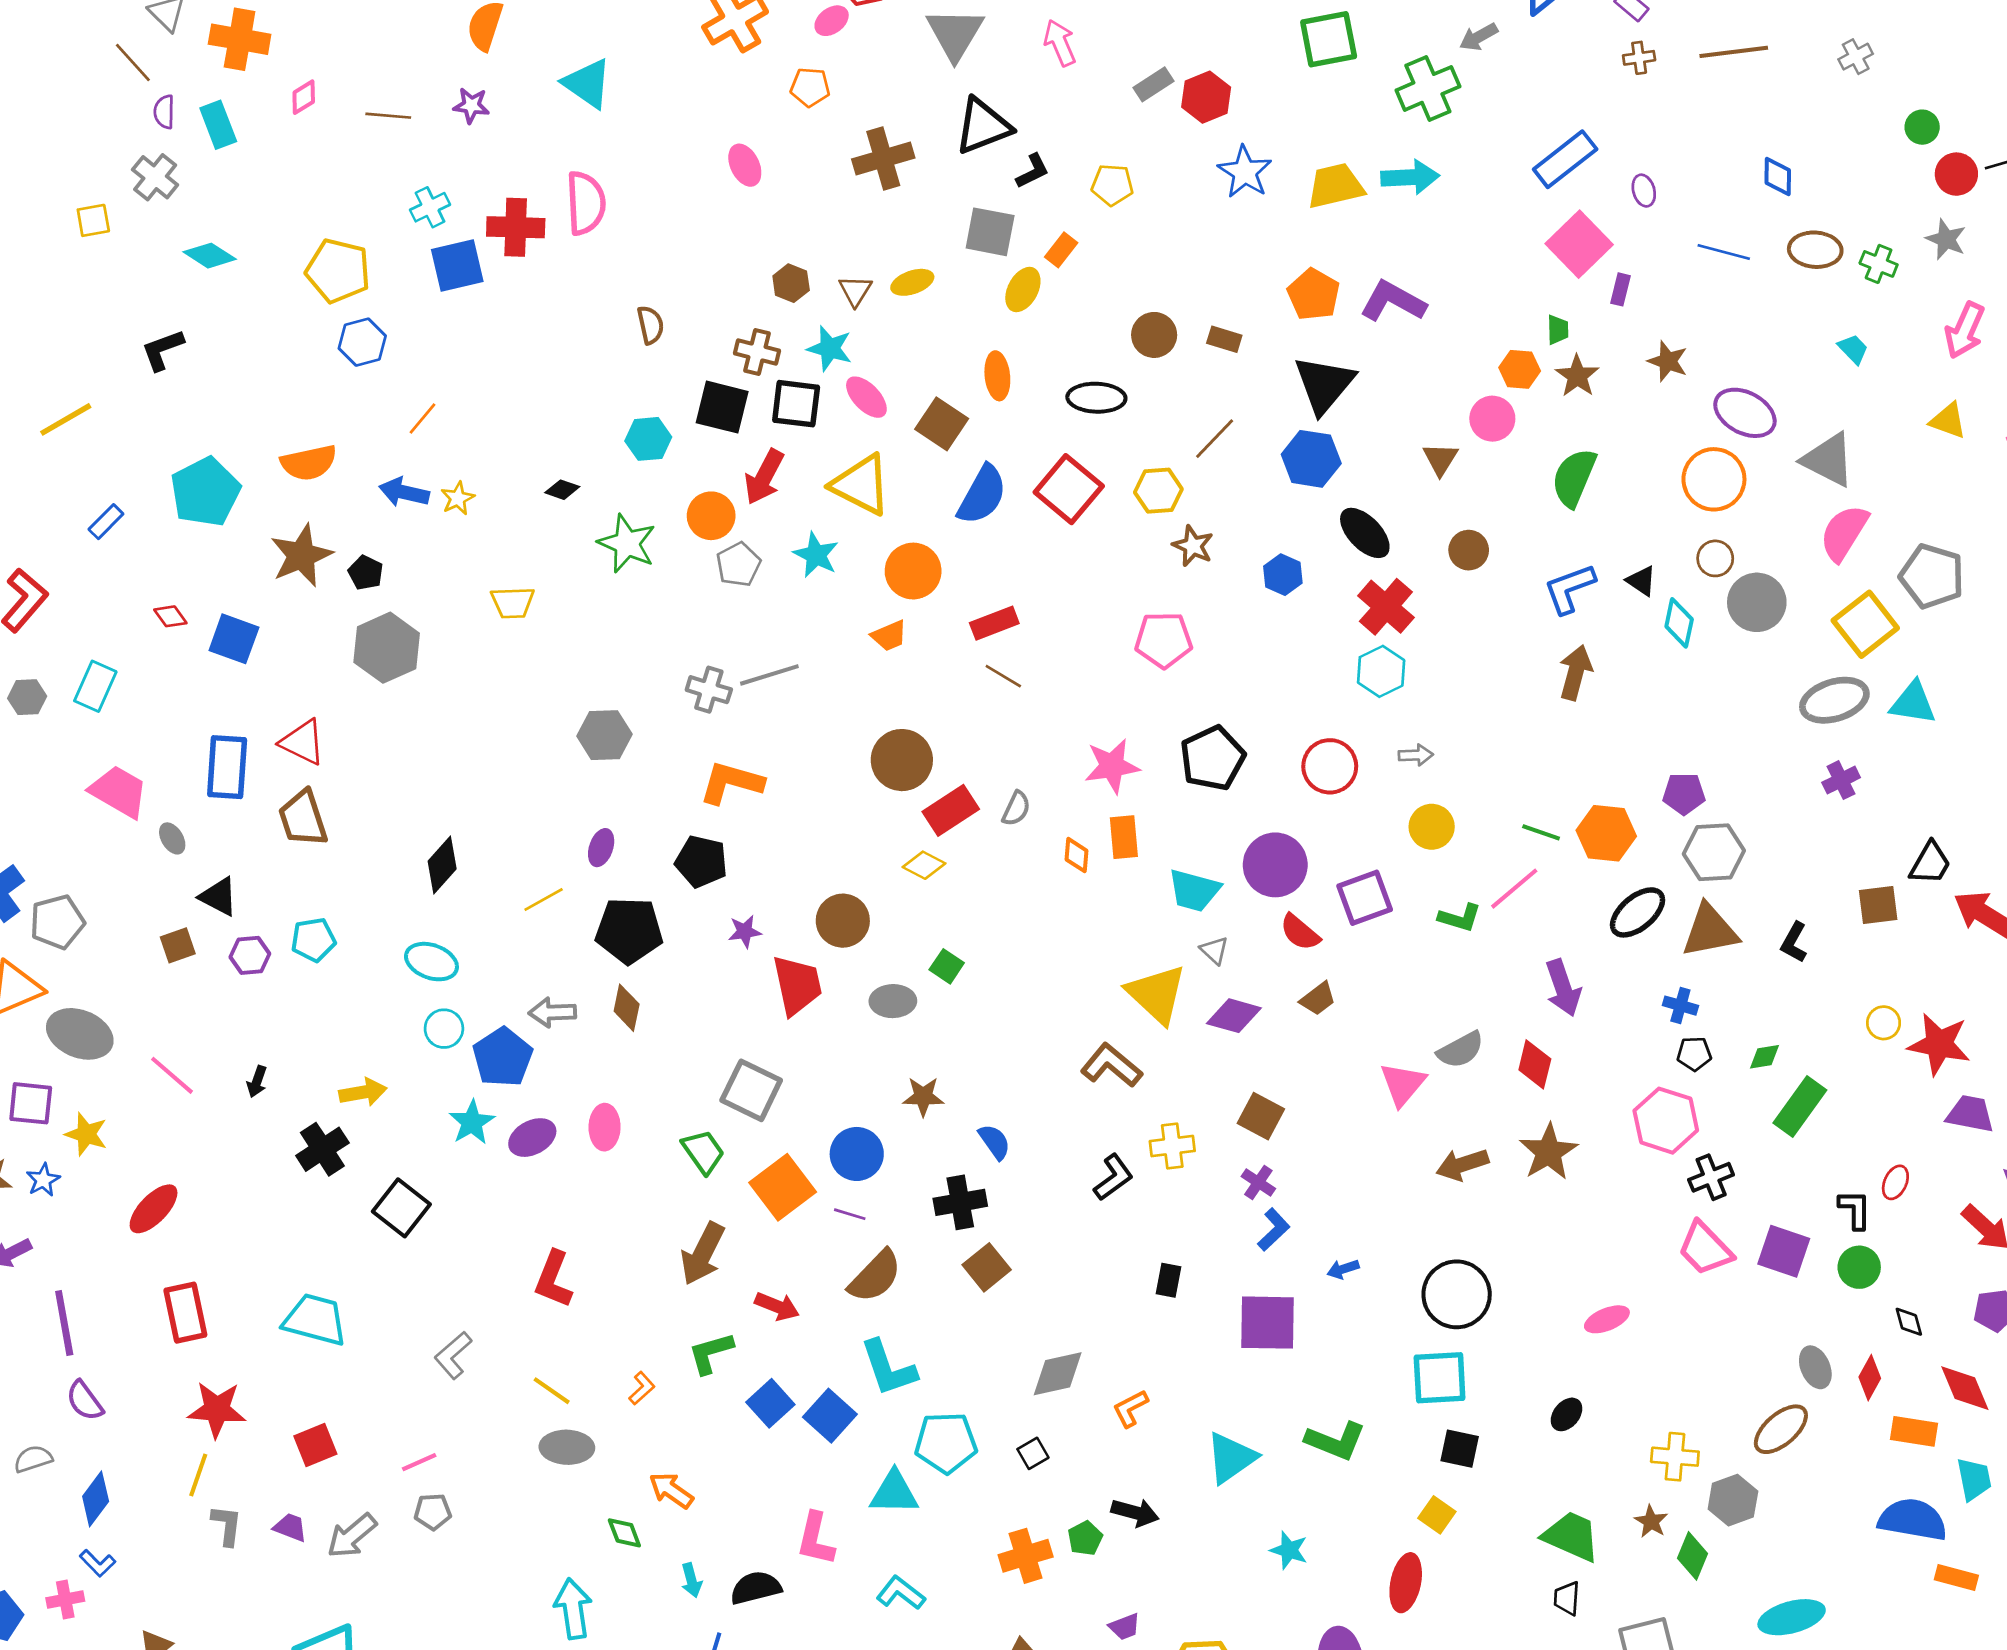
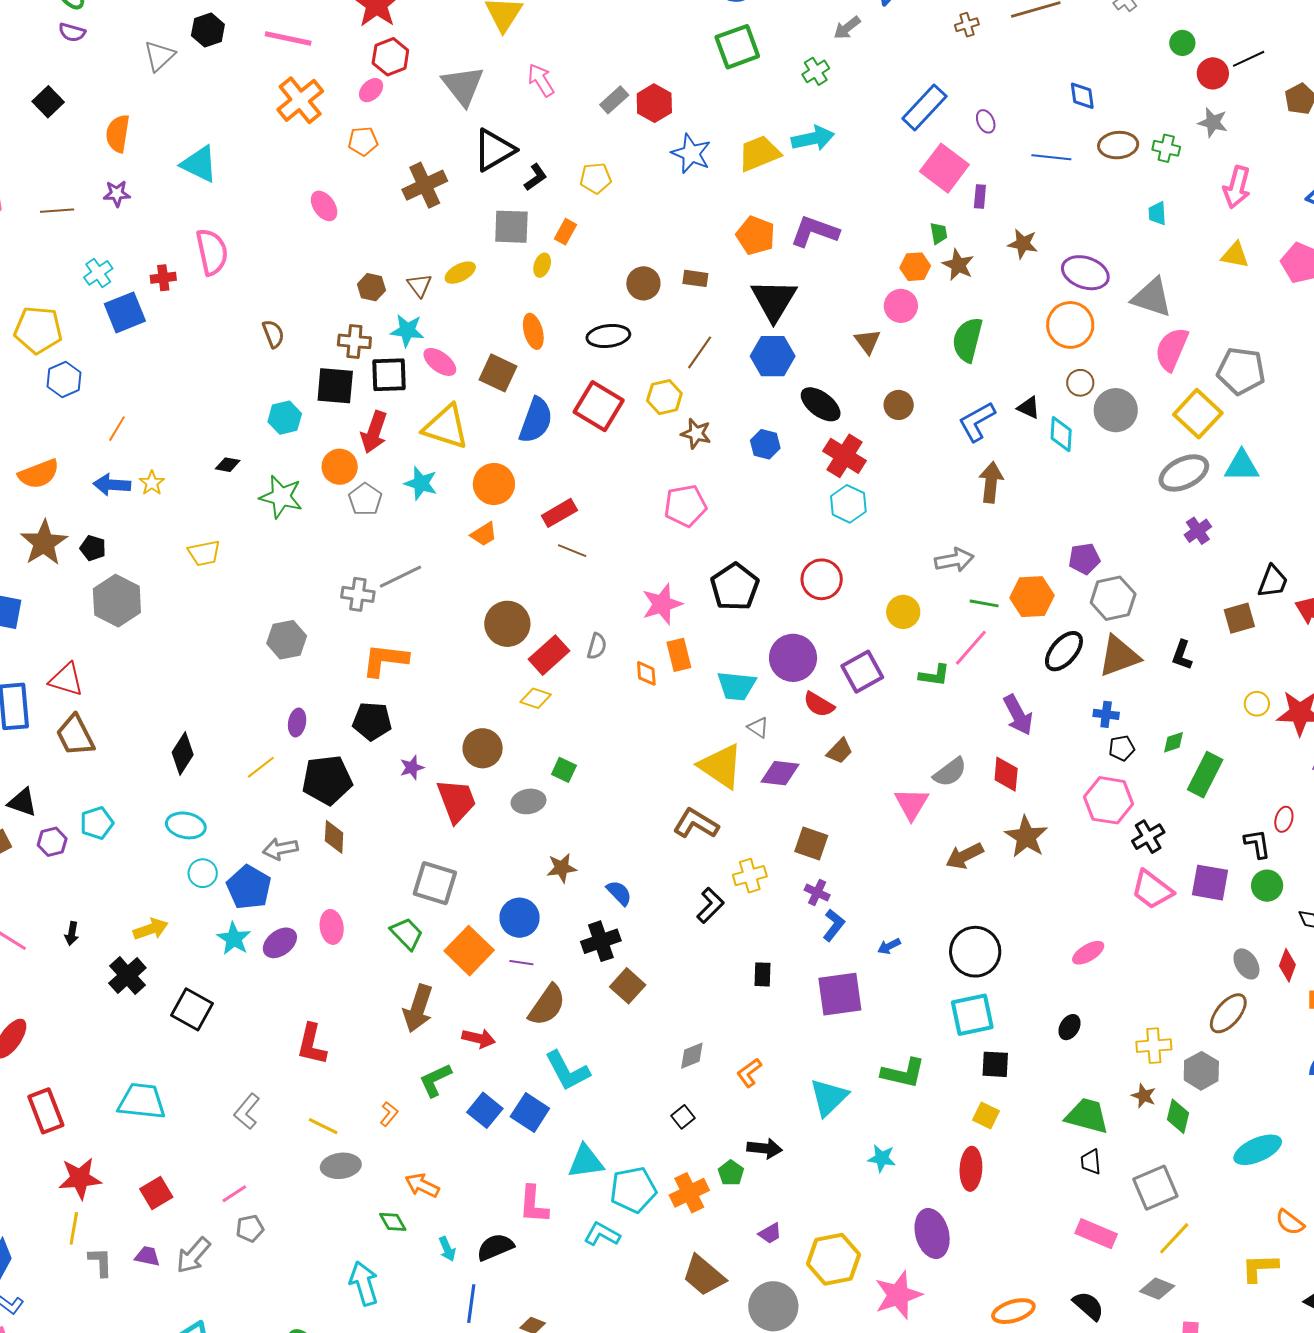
green cross: (1428, 88) -> (816, 71), size x0.6
red cross: (516, 227) -> (163, 278), size x0.6
yellow ellipse: (1023, 290) -> (542, 265), size x0.7
cyan trapezoid: (1853, 349) -> (1157, 213), turned -130
gray arrow: (1416, 755) -> (954, 560), moved, size x1.5
gray diamond: (1058, 1374) -> (692, 1056), size x0.7
cyan pentagon: (946, 1443) -> (633, 1190), moved

